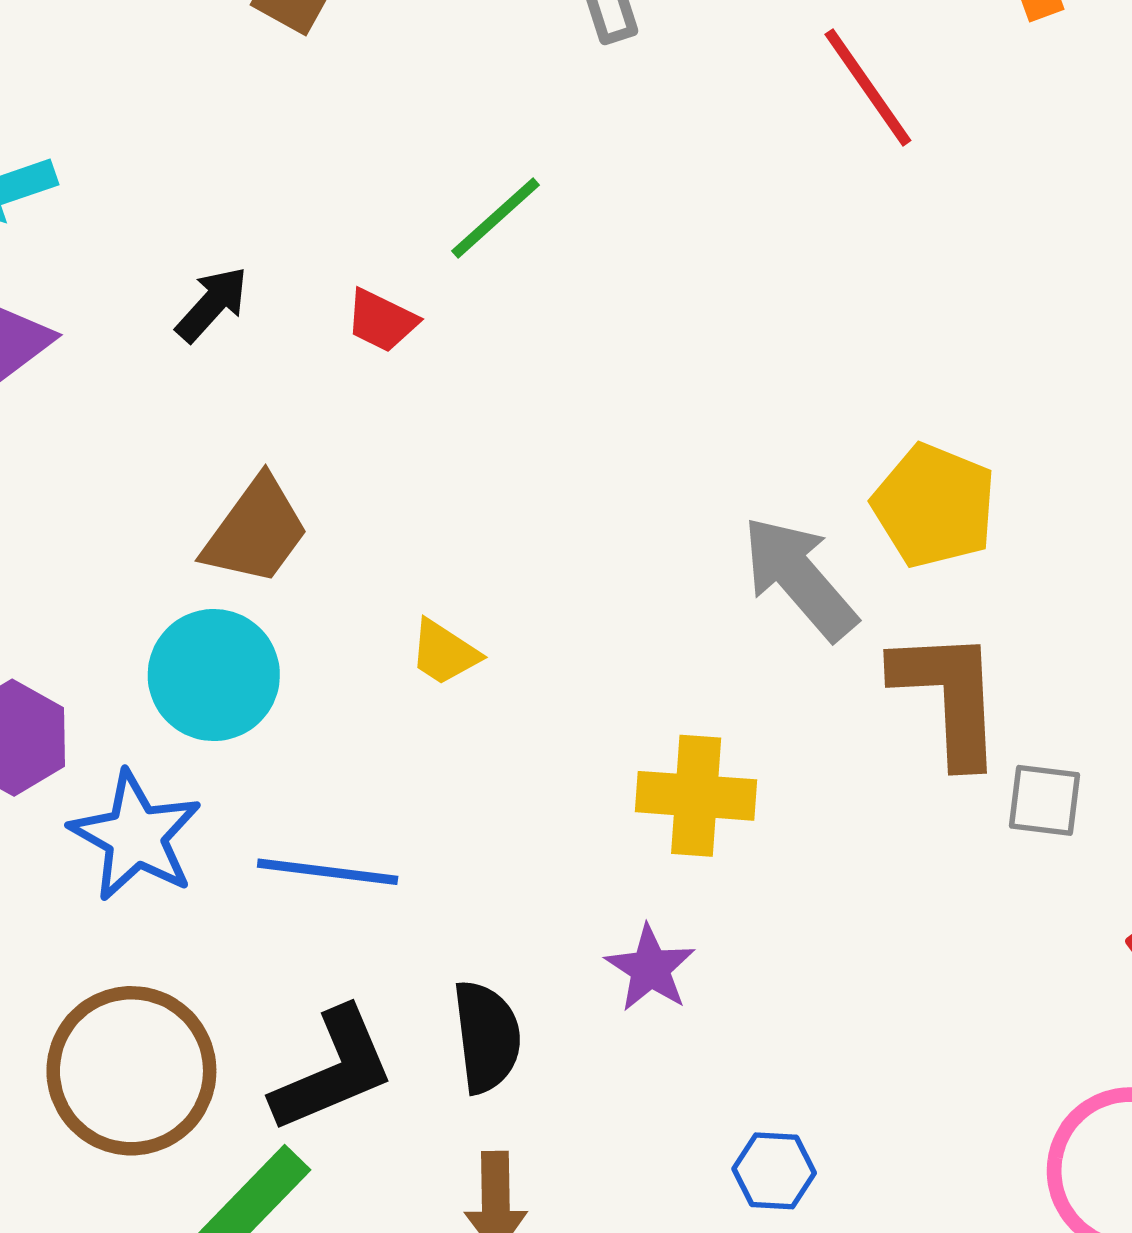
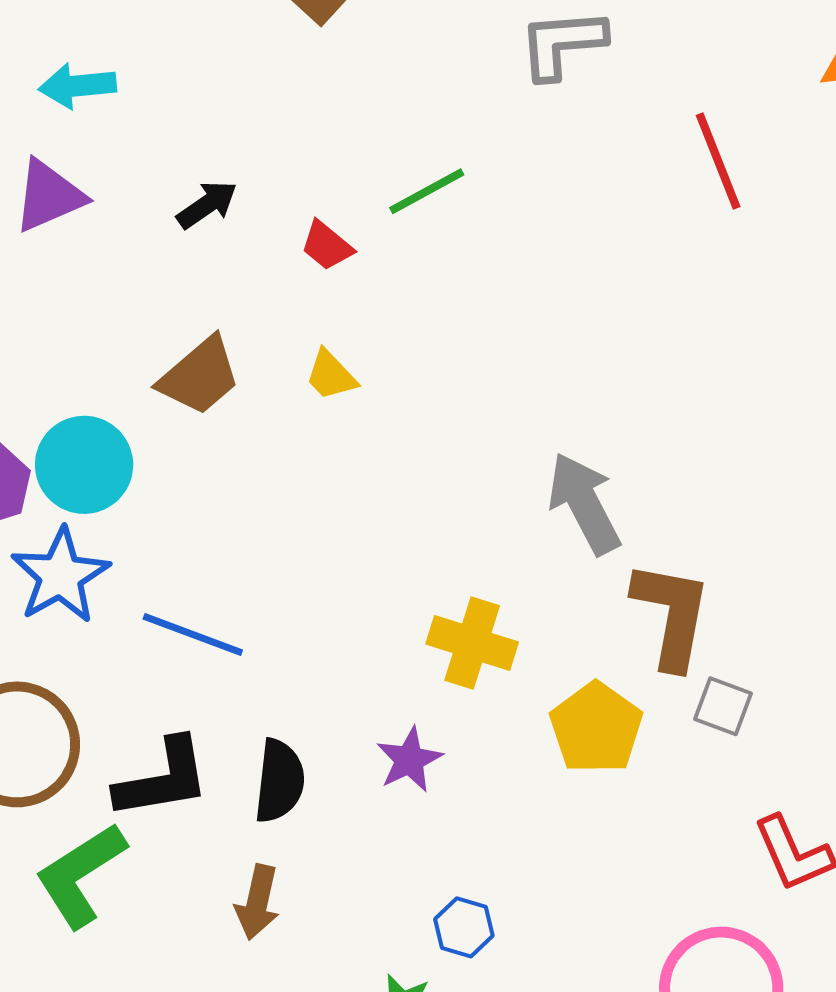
yellow pentagon: (934, 506) -> (596, 728), moved
yellow trapezoid: (444, 653) -> (331, 375), moved
cyan circle: (214, 675) -> (84, 465), moved

